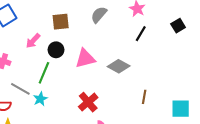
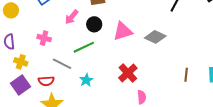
green line: (44, 73) -> (84, 47), turned 45
brown line: (144, 97) -> (186, 75), moved
cyan star: (40, 99) -> (86, 80), moved

